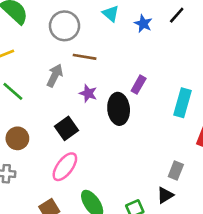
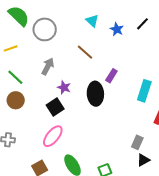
gray circle: (64, 26) -> (45, 29), moved
brown line: (85, 57) -> (85, 52), moved, turned 30
purple star: (88, 93) -> (64, 87), moved
brown circle: (17, 138) -> (16, 100), moved
black triangle: (165, 195) -> (143, 160), moved

